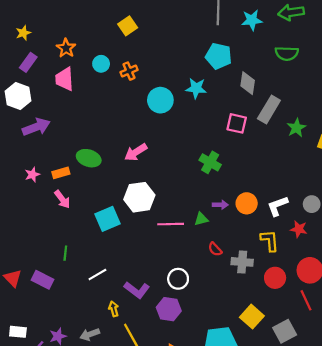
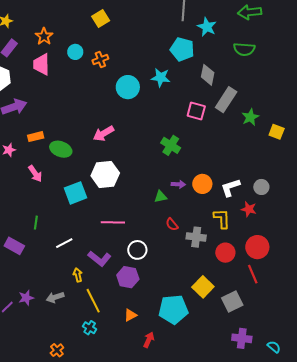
cyan star: (252, 20) -> (207, 27), moved, turned 30
green ellipse: (89, 158) -> (61, 149), moved
orange rectangle: (61, 173) -> (36, 137), moved
pink line: (171, 224) -> (113, 222), moved

